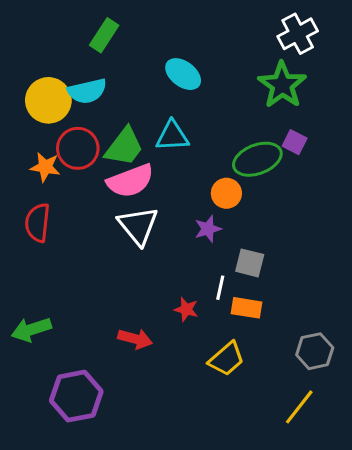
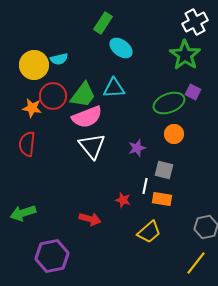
green rectangle: (104, 35) -> (103, 23), moved
cyan semicircle: (87, 91) -> (59, 59), size x0.7
orange circle: (226, 193) -> (174, 134), moved

